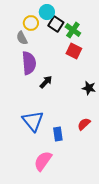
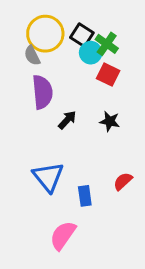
cyan circle: (47, 12) -> (91, 53), moved
yellow circle: (31, 23) -> (45, 34), size x1.6
black star: (89, 88) -> (110, 121), moved

